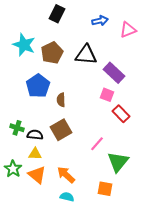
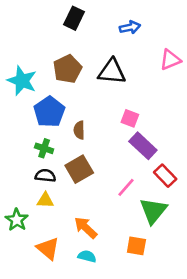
pink triangle: (128, 30) -> (170, 60), moved
cyan star: (24, 45) -> (22, 81), moved
purple rectangle: (114, 73) -> (143, 146), moved
pink square: (107, 95) -> (130, 118), moved
red rectangle: (121, 114) -> (165, 176), moved
green cross: (17, 128) -> (44, 148), moved
orange triangle: (37, 175) -> (48, 248), moved

